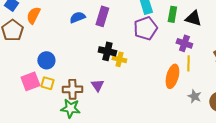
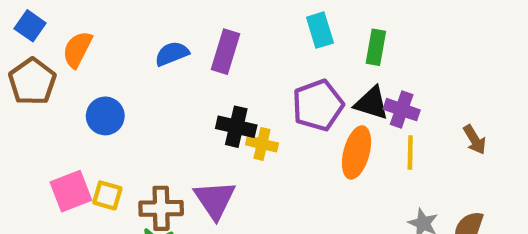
black triangle: (193, 18) -> (372, 103), moved
purple pentagon: (145, 28) -> (318, 105), moved
blue circle: (46, 60) -> (105, 116), moved
orange ellipse: (172, 76) -> (356, 152), moved
purple triangle: (97, 85) -> (215, 200), size x1.5

